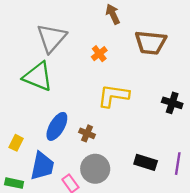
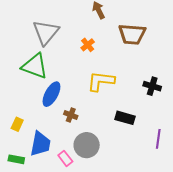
blue ellipse: (57, 126) -> (51, 94), moved
brown cross: (87, 133) -> (71, 115), moved
black rectangle: (146, 162) -> (125, 118), moved

